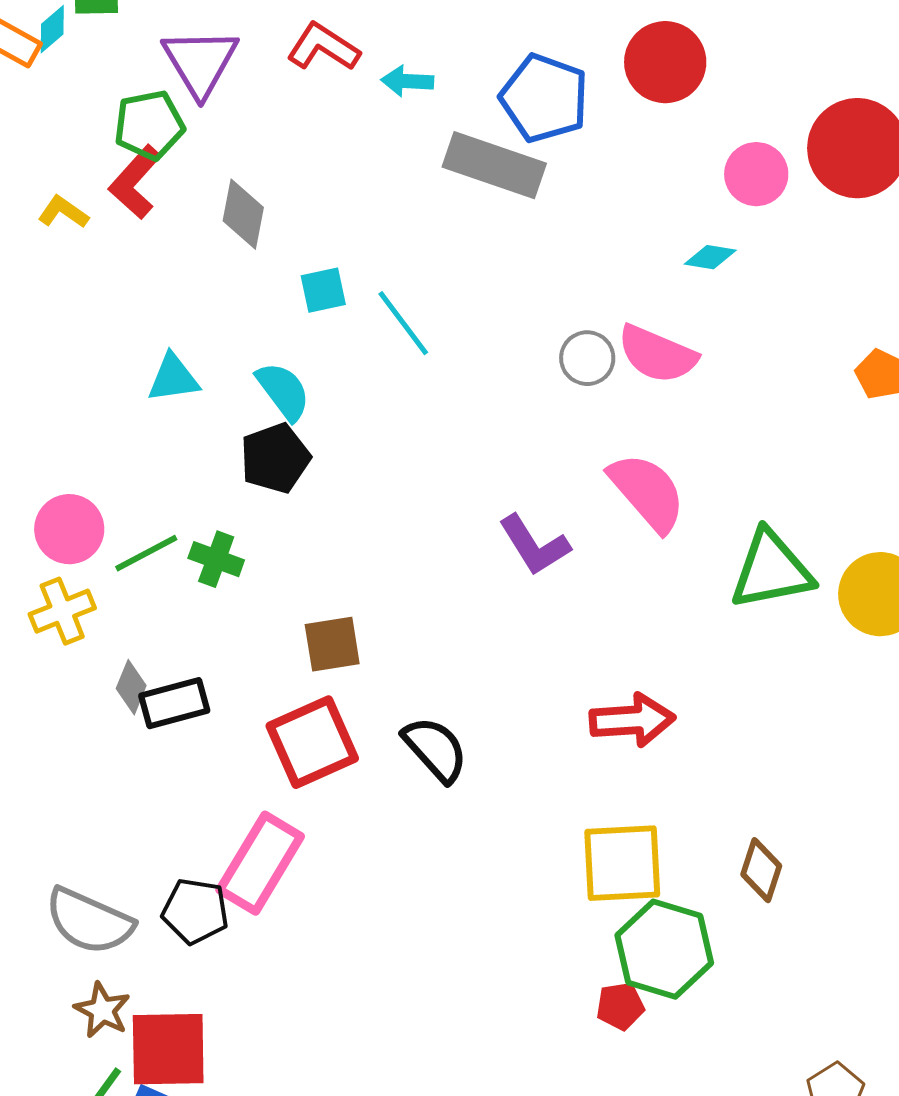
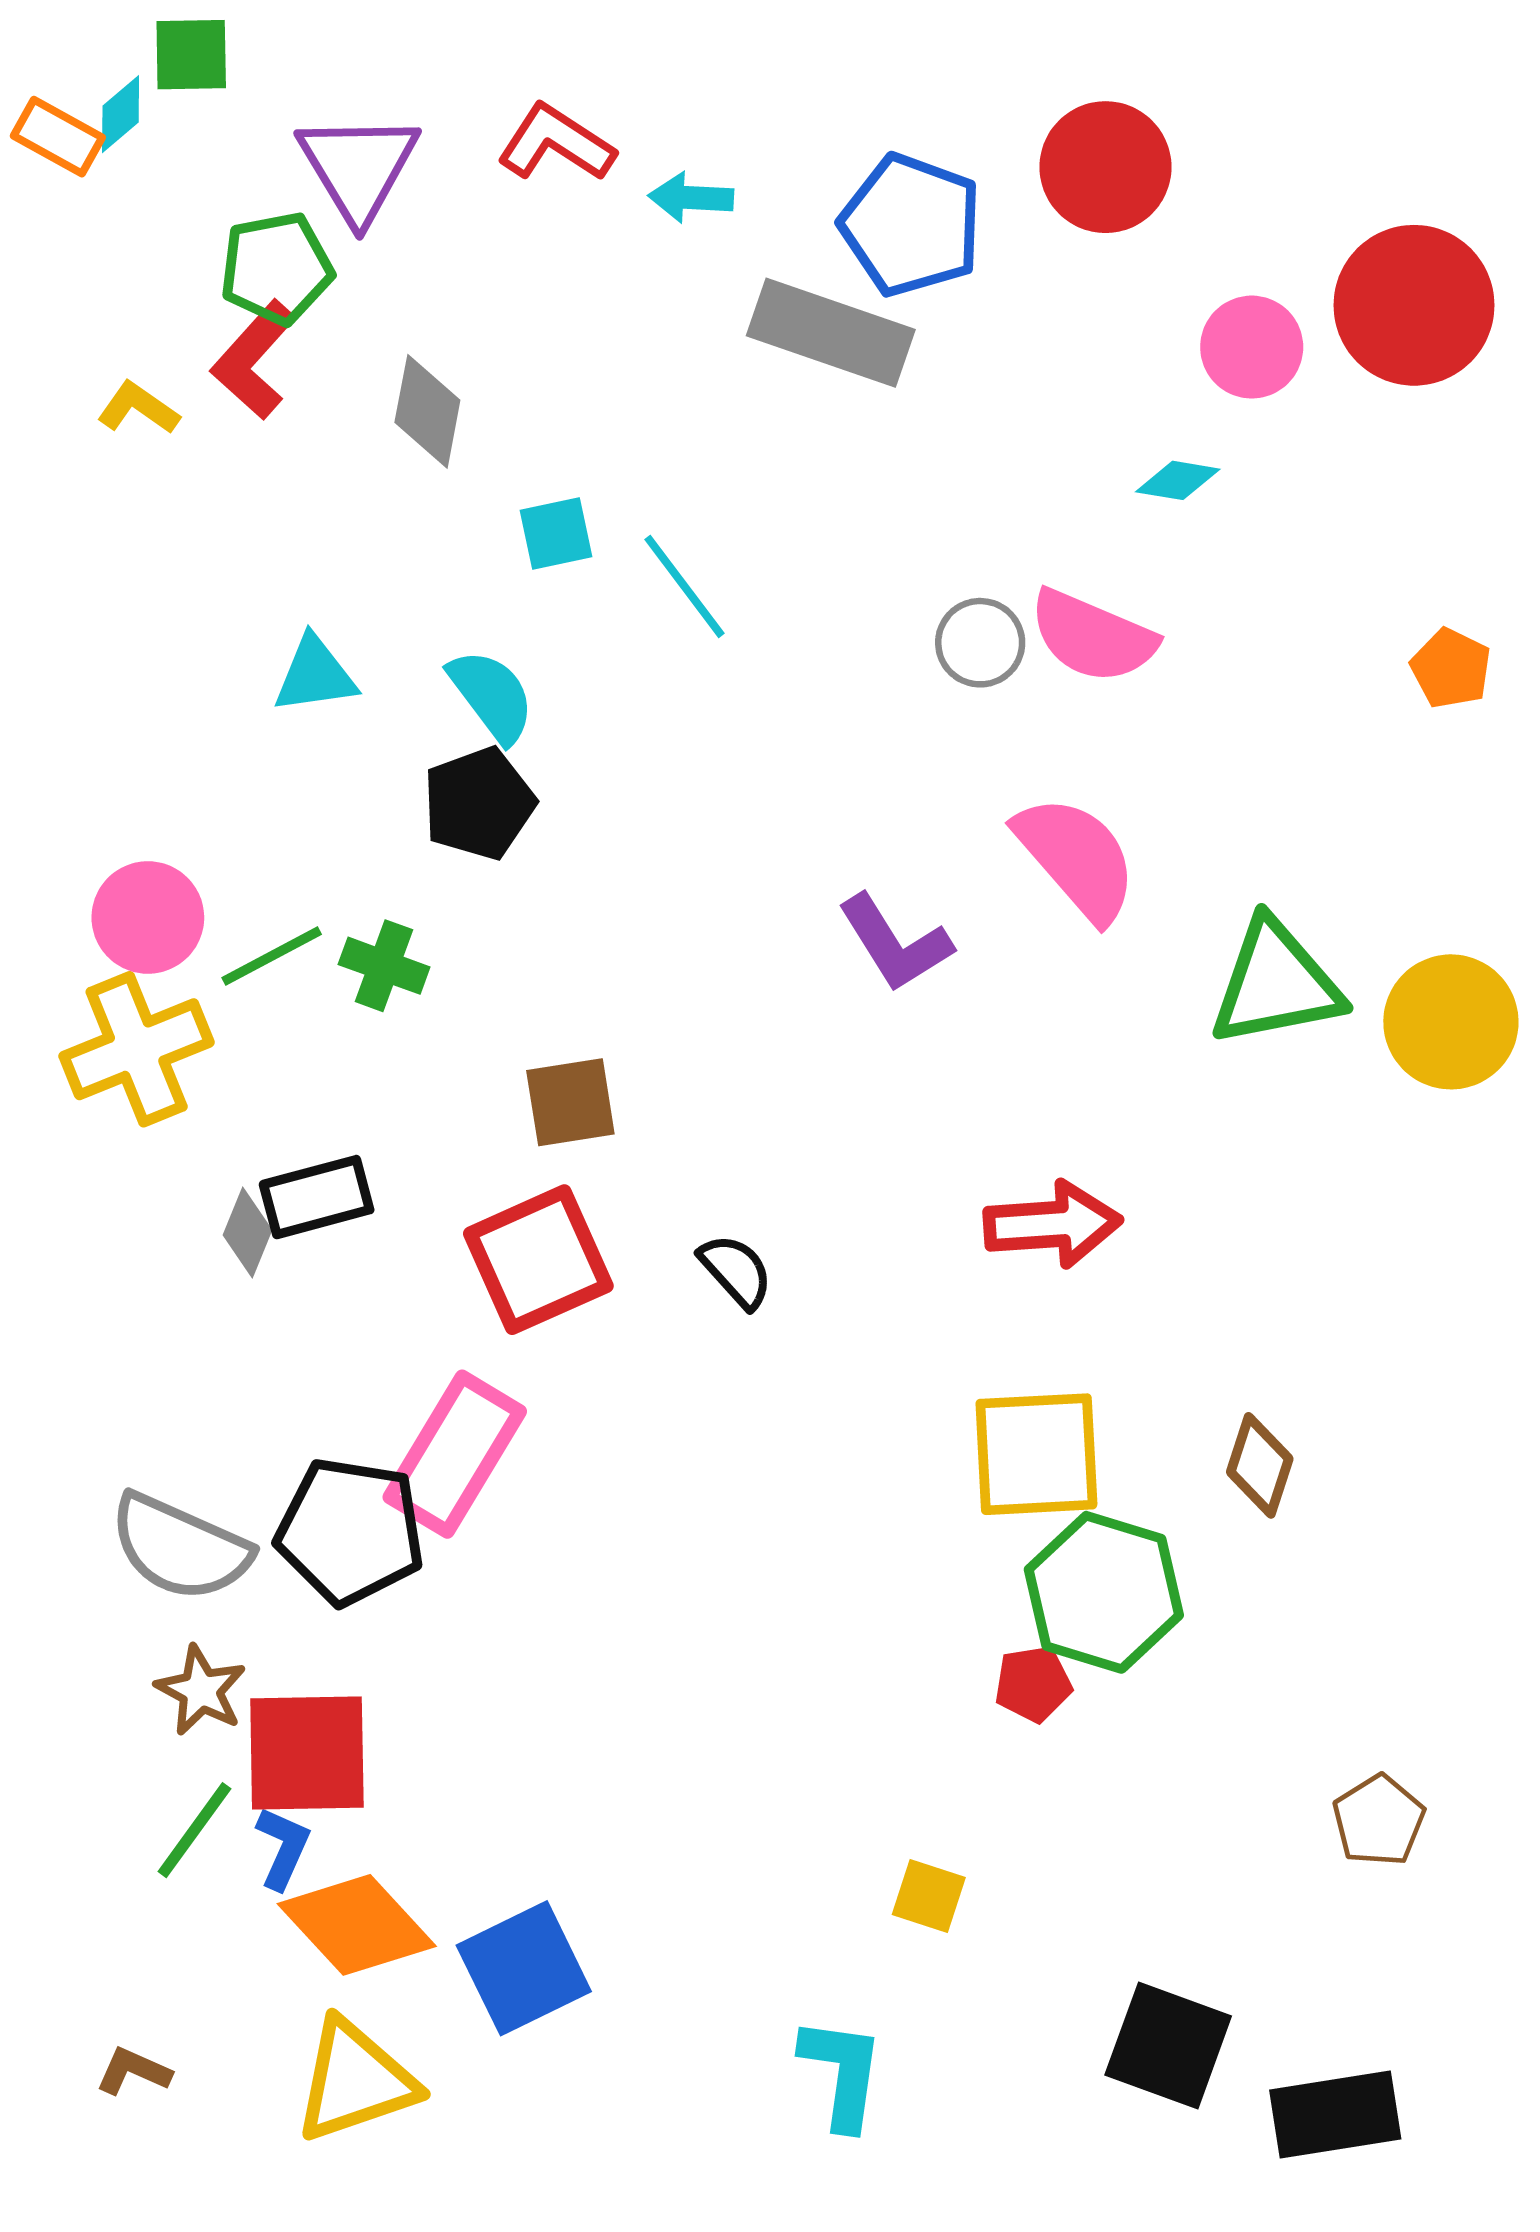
yellow cross: (62, 611) -> (137, 1049), size x1.4
gray diamond: (131, 687) -> (247, 1232), moved
black semicircle: (435, 749) -> (736, 1271), size x0.7
black pentagon: (195, 911) -> (350, 1531), size x1.4

